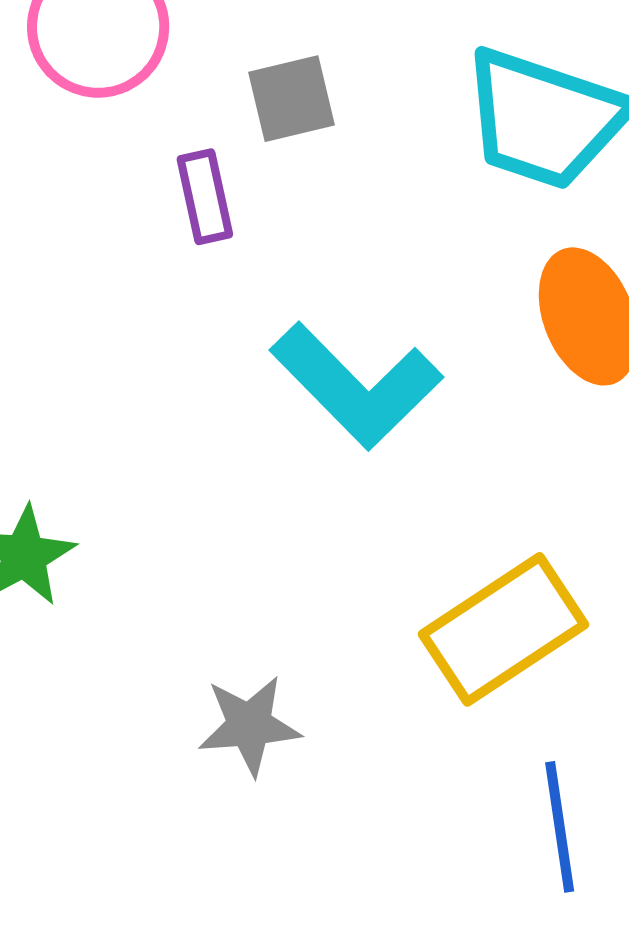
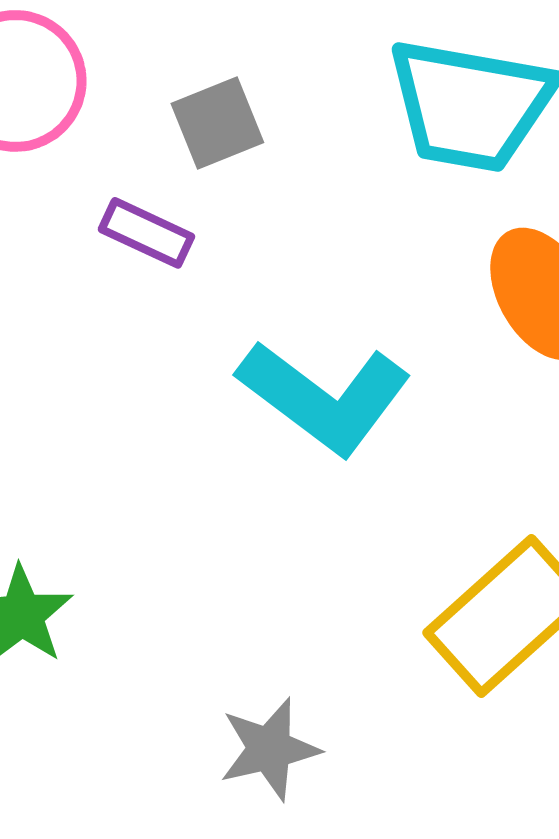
purple rectangle: (205, 197) -> (146, 233), turned -44

